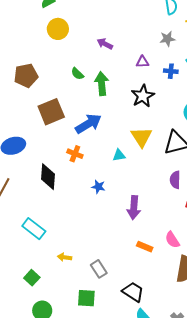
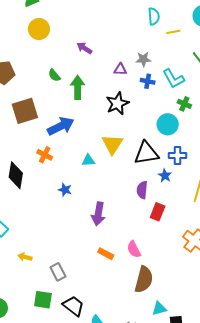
gray star: (167, 39) -> (143, 59), moved
black trapezoid: (133, 292) -> (73, 306), moved

